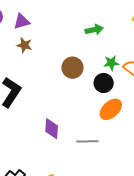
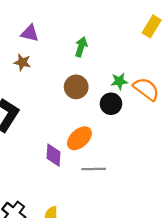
purple triangle: (22, 21) -> (30, 33), moved, turned 30
green arrow: (94, 30) -> (81, 47), moved, turned -60
orange ellipse: (111, 109) -> (79, 138), moved

